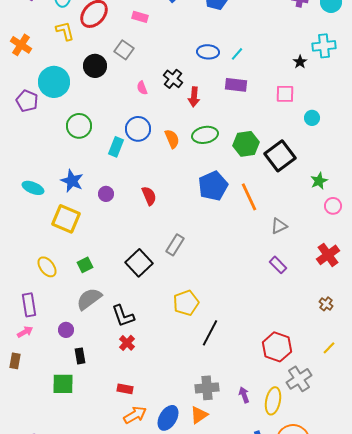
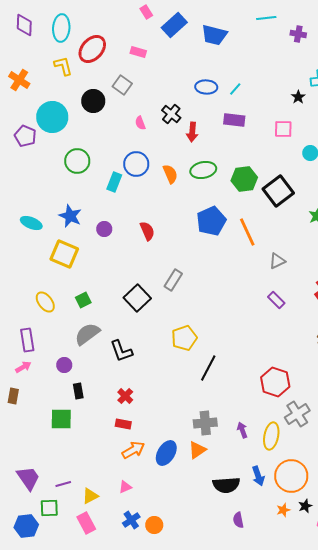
red cross: (127, 343) -> (125, 396), moved

